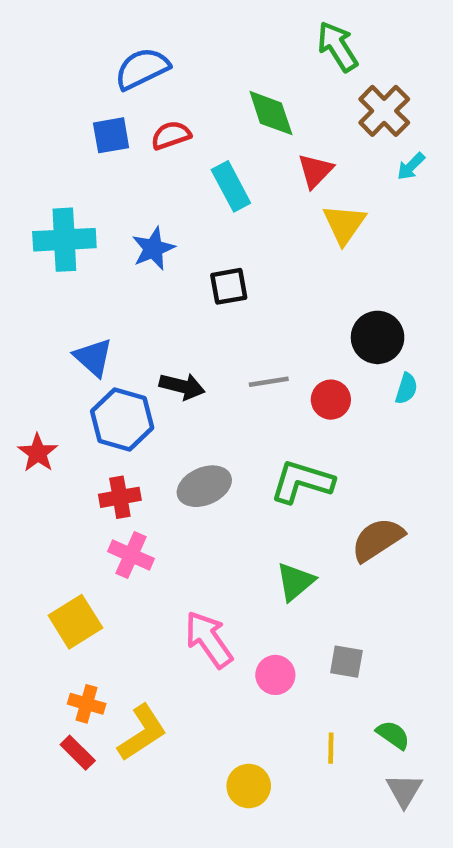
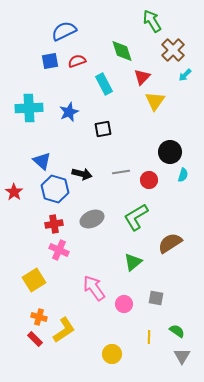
red star: (38, 453) -> (14, 192), moved
green L-shape: (302, 482) -> (136, 217), turned -48

